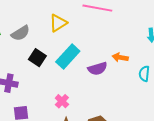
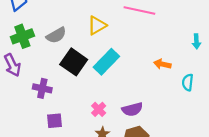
black square: (37, 58) -> (74, 62), size x1.4
purple semicircle: (97, 69) -> (132, 109), moved

